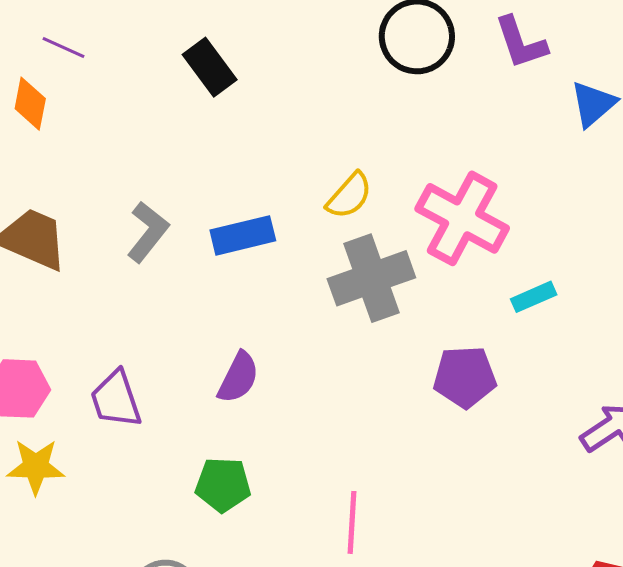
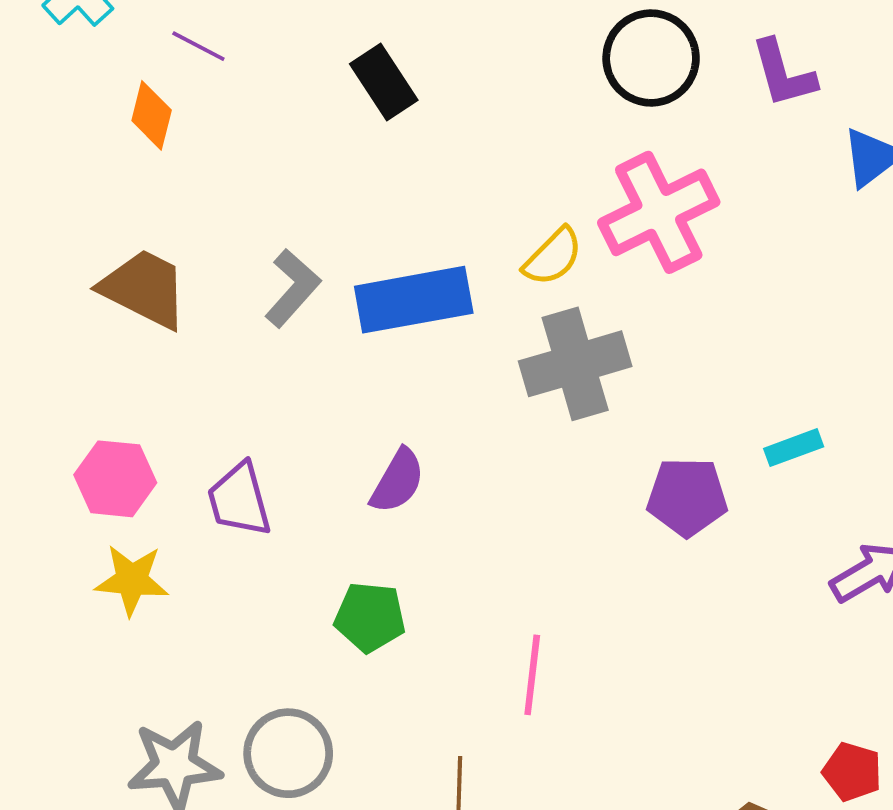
pink cross: (462, 218) -> (659, 212), moved, turned 32
blue rectangle: (243, 235) -> (414, 300), size x1.4
cyan rectangle: (534, 297) -> (794, 448), moved

